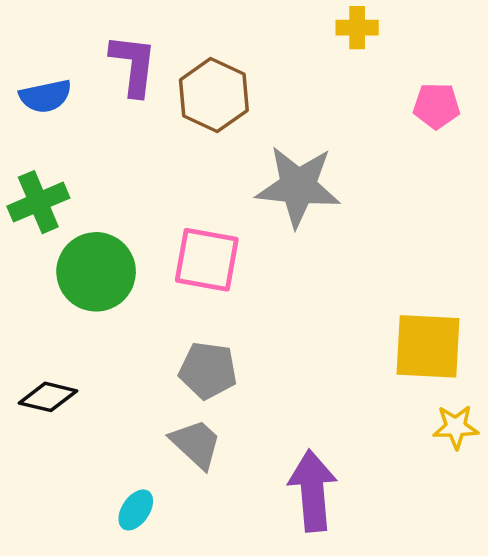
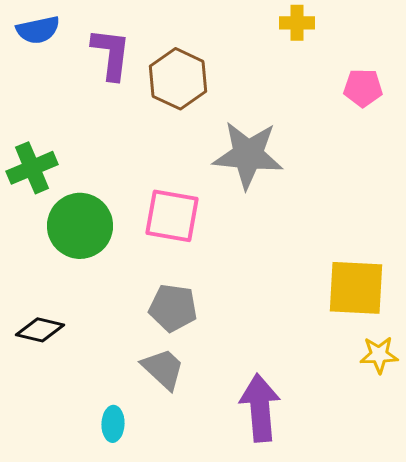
blue semicircle: (46, 96) -> (38, 30), moved
cyan ellipse: (136, 510) -> (113, 424), turned -32

